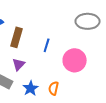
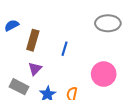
pink circle: (75, 60) -> (104, 74), moved

